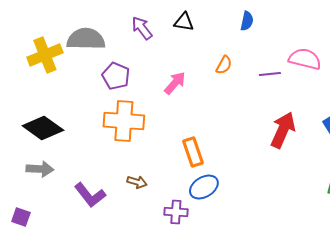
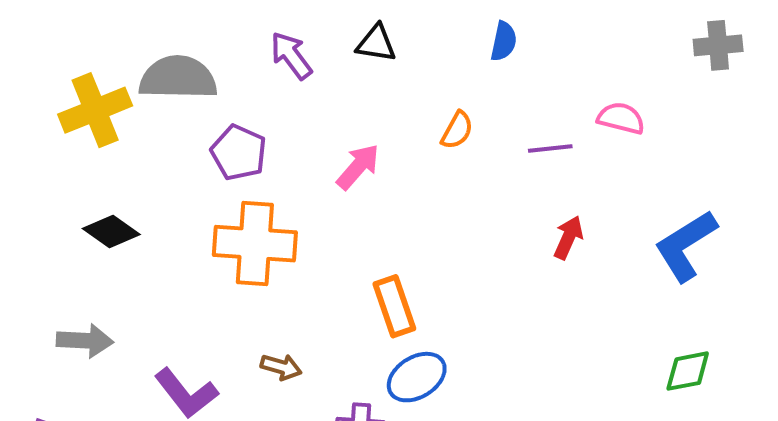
pink semicircle: (305, 59) -> (621, 118), size x0.7
black diamond: (43, 128) -> (111, 231), moved, size x0.7
red arrow: (283, 130) -> (568, 238), moved, size x0.6

